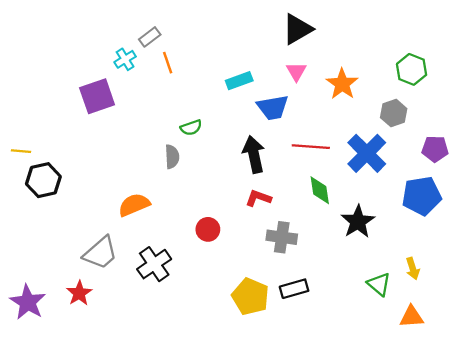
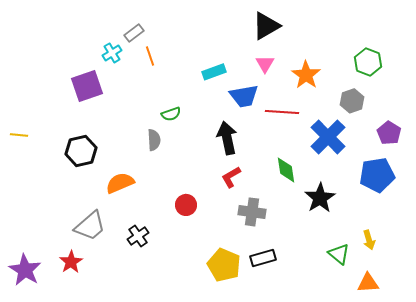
red line: (311, 147) -> (282, 112), moved
purple pentagon: (435, 149) -> (389, 133), turned 30
black hexagon: (43, 180) -> (81, 151), moved
red L-shape: (258, 198) -> (231, 177), turned -50
black cross: (154, 264) -> (138, 236), size x0.7

